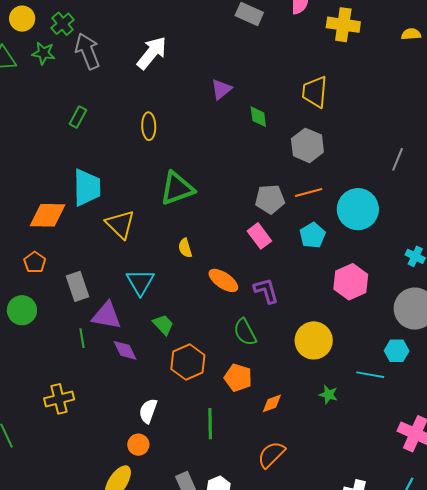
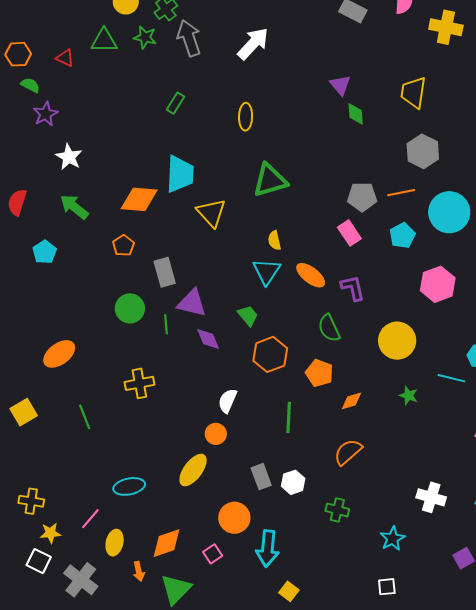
purple triangle: (221, 89) -> (340, 85), moved, turned -35
gray hexagon: (307, 145) -> (423, 151), moved
cyan triangle: (140, 282) -> (267, 271), moved
green circle: (22, 310) -> (130, 308), moved

